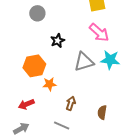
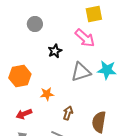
pink arrow: (99, 33) -> (85, 38), moved
orange hexagon: (34, 66) -> (20, 76), moved
brown semicircle: (102, 112) -> (99, 122), size x1.5

